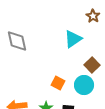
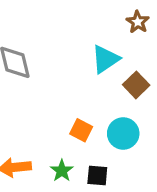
brown square: (92, 65) -> (136, 85), moved

